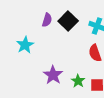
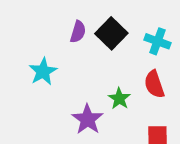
green star: (78, 81) -> (119, 99), moved

